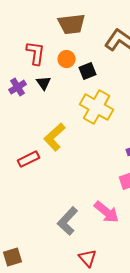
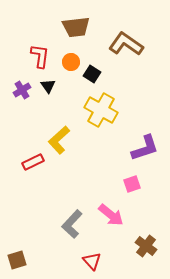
black square: (88, 71) -> (92, 74), turned -36

